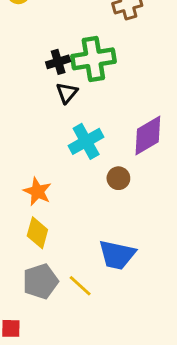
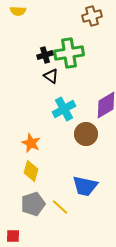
black triangle: (67, 93) -> (51, 76), turned -35
brown circle: (118, 178) -> (86, 134), size x1.5

